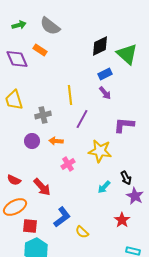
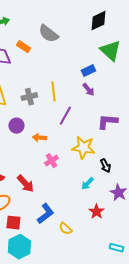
gray semicircle: (50, 26) -> (48, 34), moved
black diamond: (100, 46) -> (98, 21), moved
gray cross: (43, 115) -> (29, 97), moved
purple circle: (32, 141) -> (16, 126), moved
black arrow: (126, 178) -> (105, 166), moved
red star: (122, 220) -> (96, 212), moved

